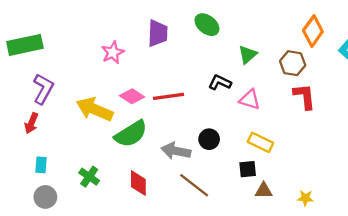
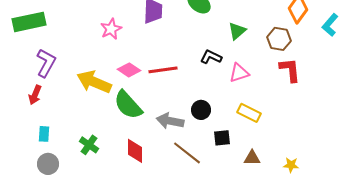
pink triangle: (250, 100) -> (239, 73), turned -35
green semicircle: (131, 134) -> (128, 105), turned 80
black square: (248, 169) -> (222, 138), moved

